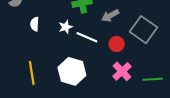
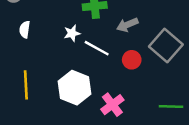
white semicircle: (35, 24) -> (25, 30), moved
pink cross: (122, 71) -> (112, 105), moved

